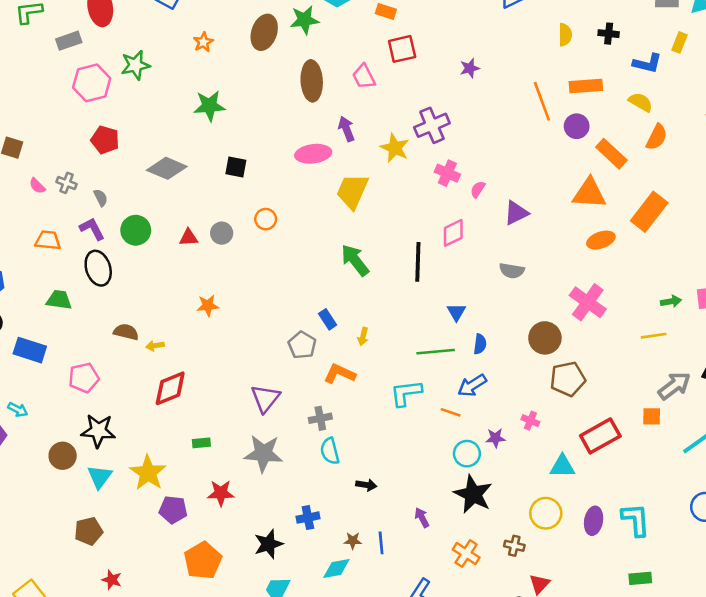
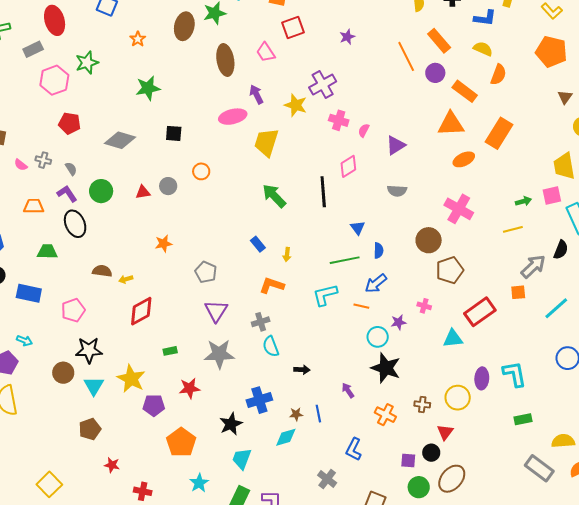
orange rectangle: (586, 86) -> (439, 41), turned 60
gray pentagon: (302, 345) -> (206, 272), moved
yellow circle: (546, 513) -> (458, 398), moved
blue cross: (308, 518) -> (259, 400), size x1.4

